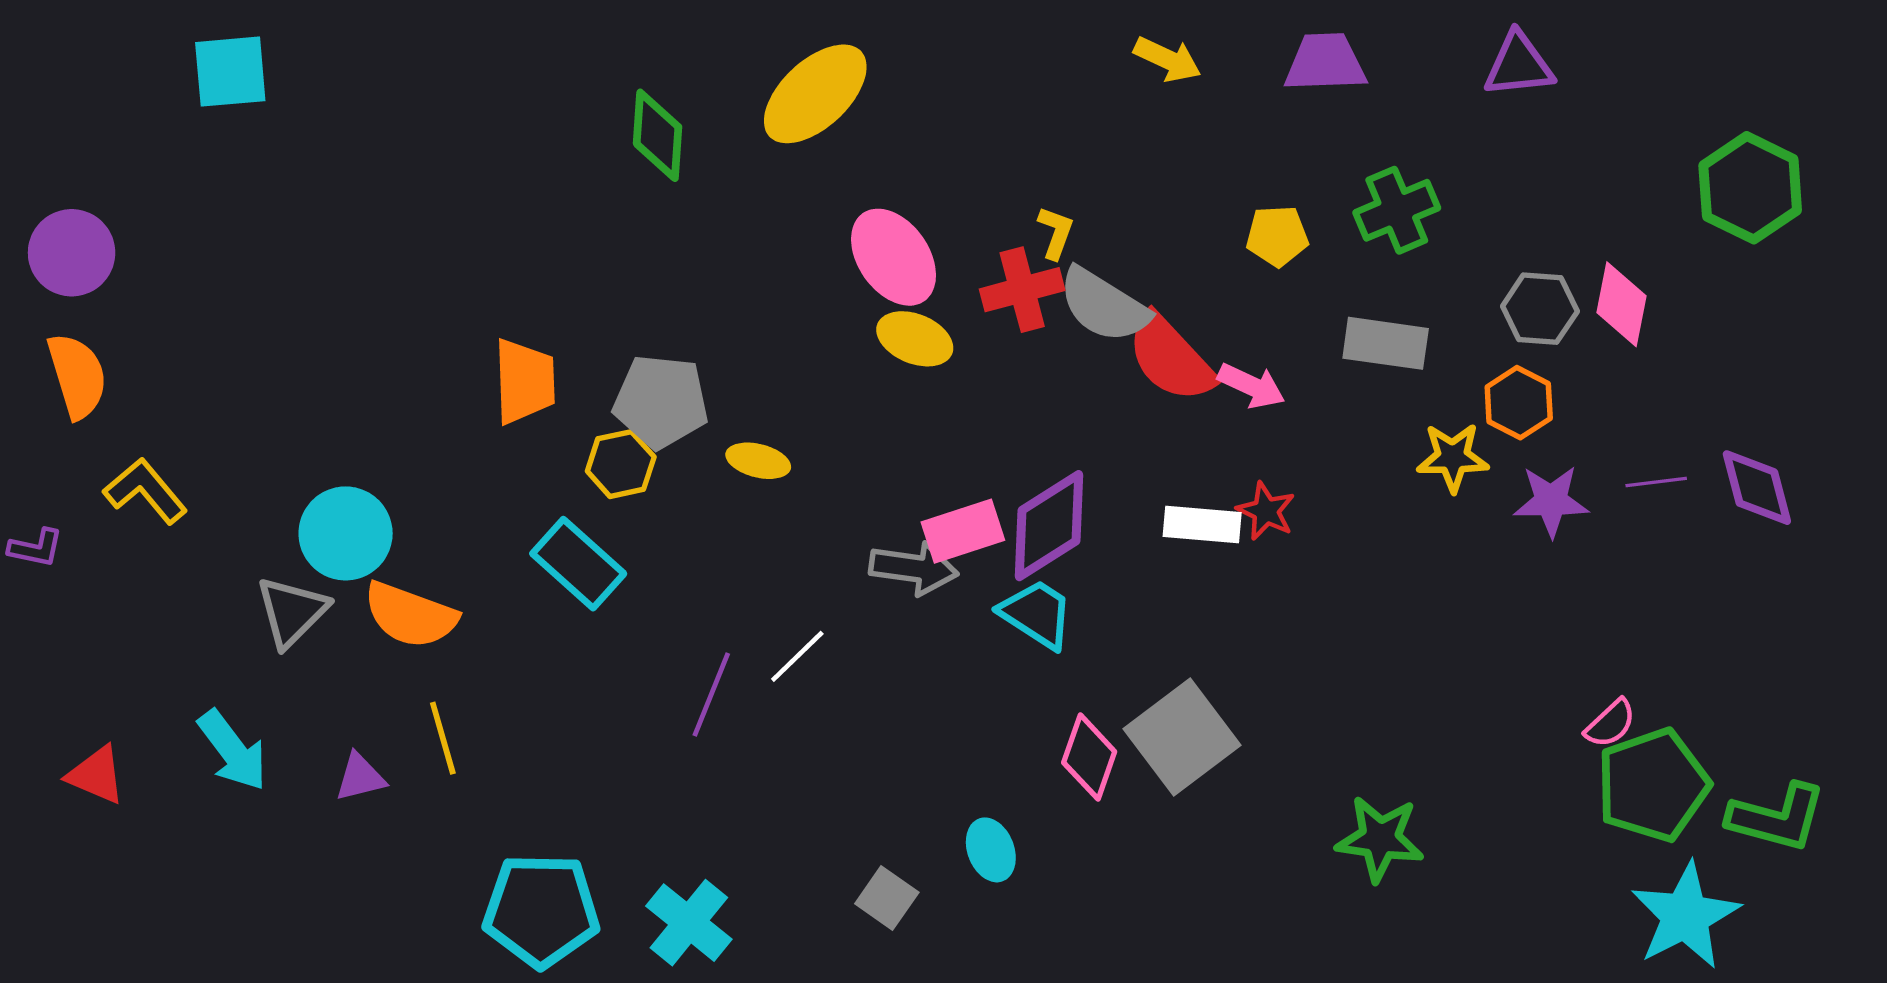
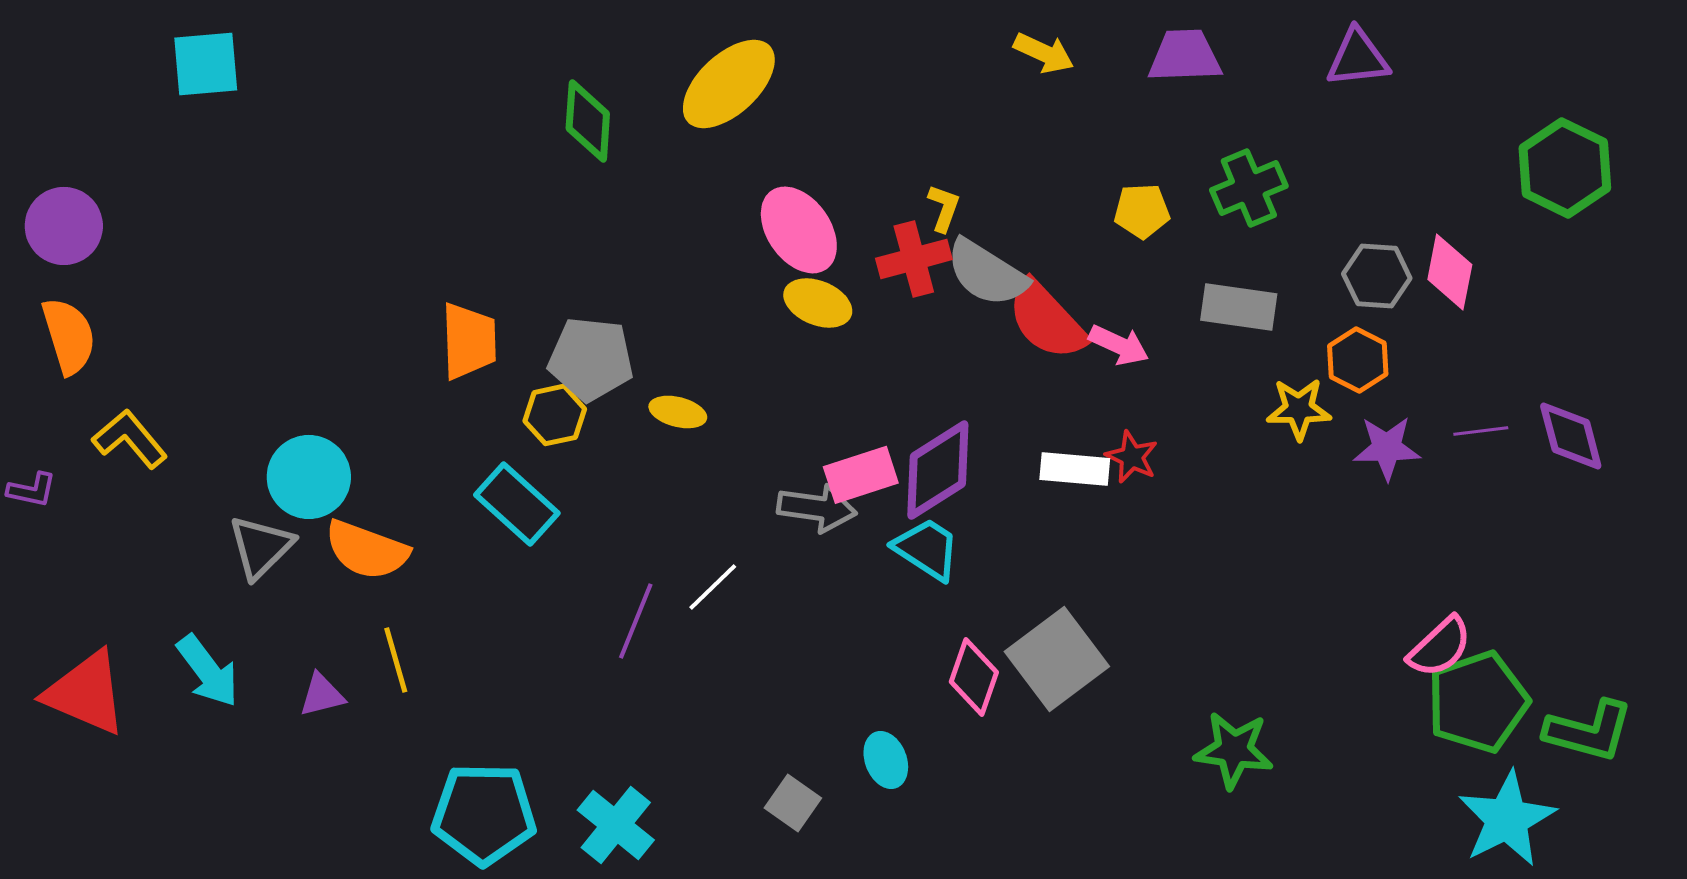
pink semicircle: (1610, 724) -> (1440, 647), size x1.4
red triangle: (96, 775) -> (86, 693), size x1.6

